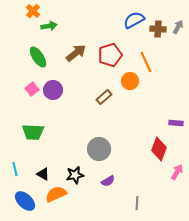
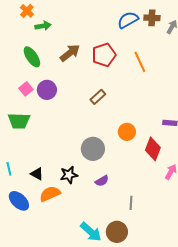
brown cross: (158, 29) -> (152, 18), moved
orange circle: (130, 81) -> (127, 132), moved
green trapezoid: (33, 132) -> (19, 121), moved

